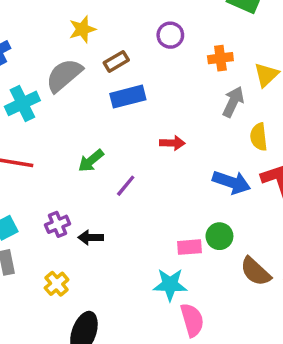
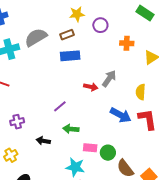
yellow star: (82, 29) -> (77, 14), moved
gray arrow: (233, 102) -> (109, 79), moved
green arrow: (91, 161) -> (71, 129), moved, turned 35
green circle: (219, 236) -> (108, 153), moved
black arrow: (91, 237) -> (43, 141), moved

